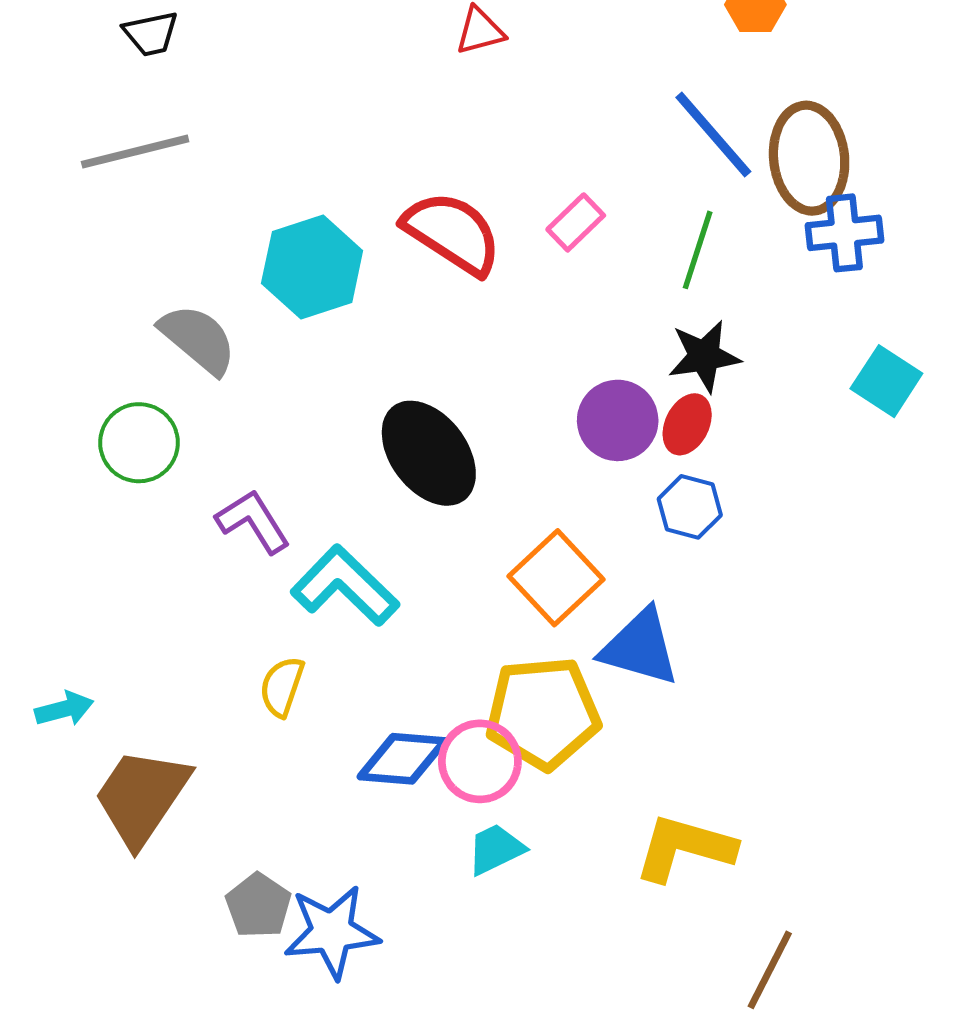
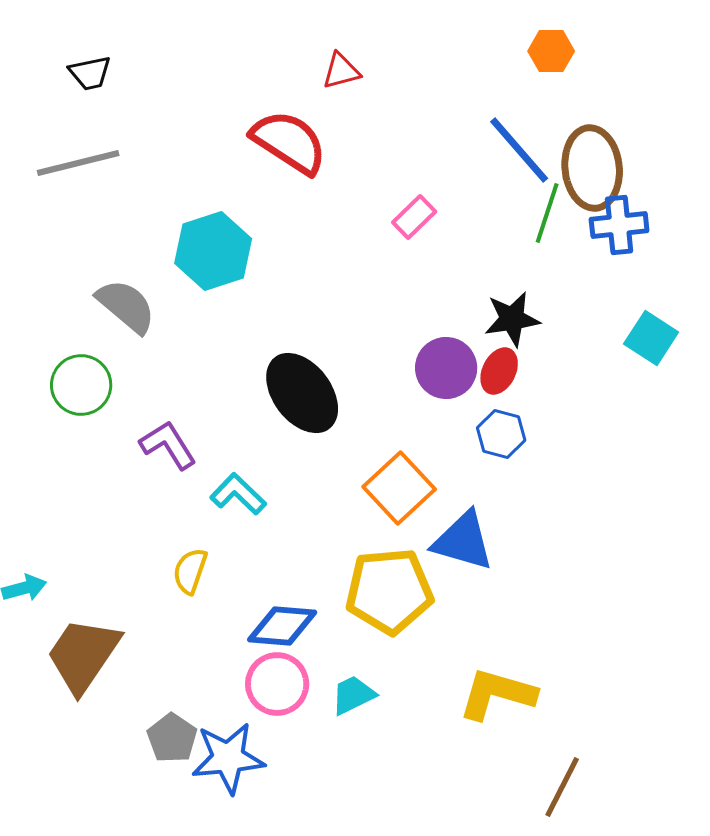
red semicircle: (452, 233) -> (289, 142), moved
green line: (698, 250) -> (547, 213), moved
cyan L-shape: (345, 586) -> (238, 494), size x0.7
pink circle: (480, 761) -> (277, 684), moved

